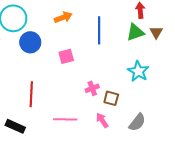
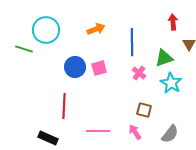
green triangle: (135, 32) -> (164, 58), moved
blue circle: (30, 42) -> (75, 67), moved
pink cross: (92, 88) -> (139, 73), moved, turned -32

